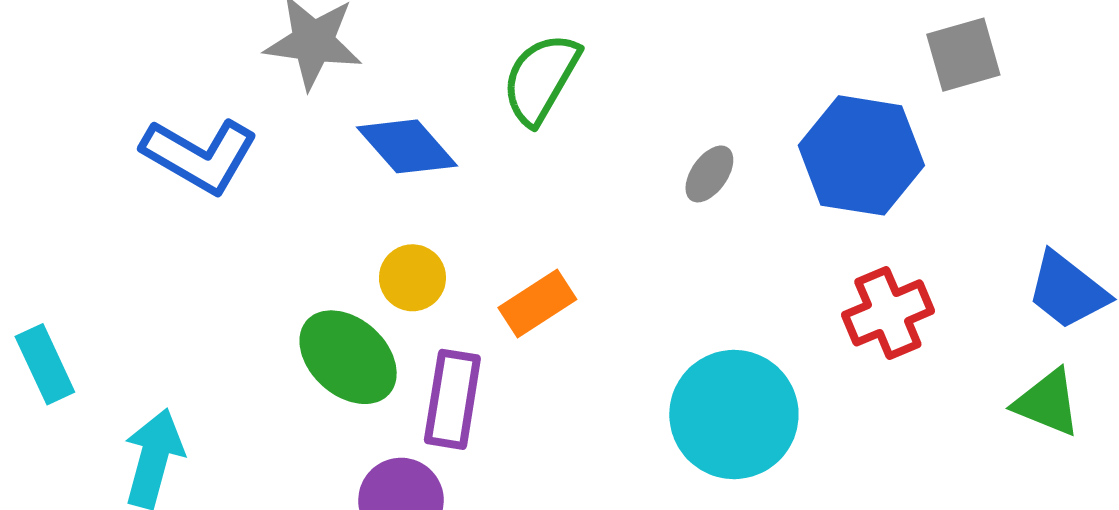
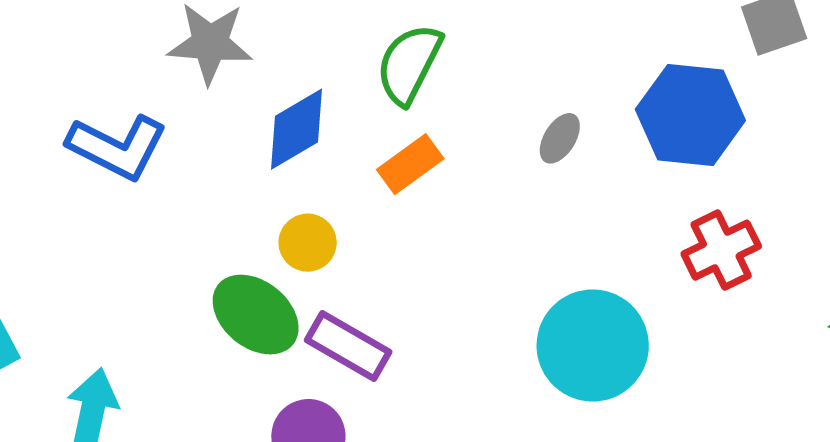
blue diamond: (407, 146) -> (296, 129), turned -76
orange rectangle: (537, 303) -> (410, 164), moved
purple rectangle: (452, 399) -> (348, 346), turned -66

